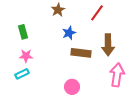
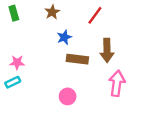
green rectangle: (23, 32) -> (14, 13), moved

